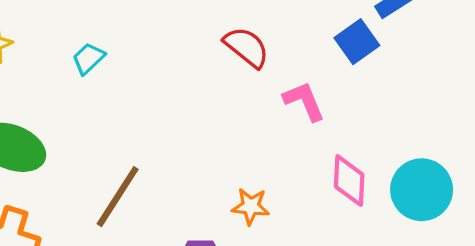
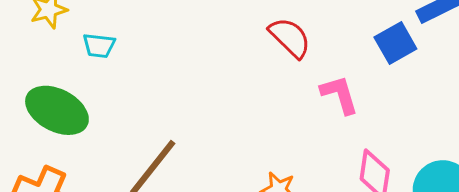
cyan trapezoid: (88, 58) -> (99, 46), moved, turned -136

